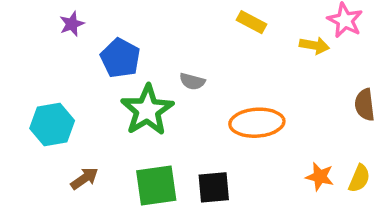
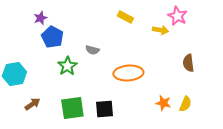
purple star: (72, 24) -> (40, 18), moved
green star: (147, 110) -> (67, 66), size x0.7

